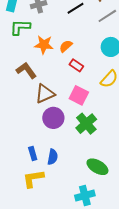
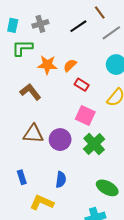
brown triangle: (45, 94) -> (33, 134), moved, turned 30
blue rectangle: (33, 154) -> (22, 177), moved
yellow L-shape: (33, 179) -> (42, 203), turned 35

